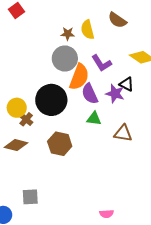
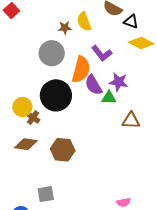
gray circle: (65, 58) -> (52, 53), moved
black triangle: (127, 84) -> (131, 22), moved
green triangle: (94, 119) -> (109, 98), moved
brown hexagon: (60, 144) -> (63, 150), moved

